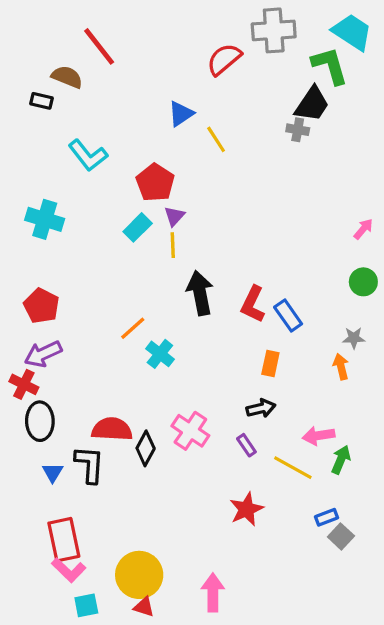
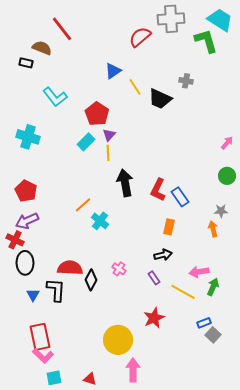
black trapezoid: (312, 104) -> (160, 99), moved, turned 80
pink cross: (190, 431) -> (119, 269), size x0.6
yellow circle: (139, 575) -> (118, 340), moved

